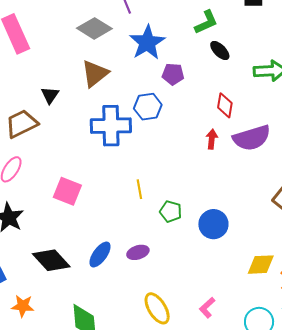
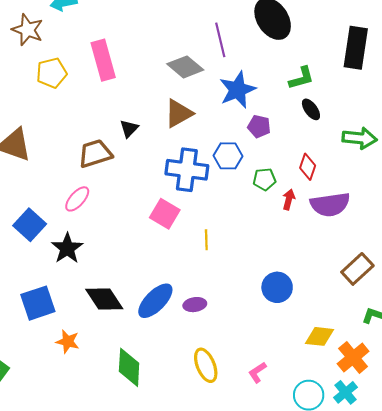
pink square: (67, 191) -> (165, 214), moved
green pentagon: (171, 211) -> (264, 179), moved, turned -30
blue ellipse: (100, 255) -> (155, 301), size x1.4

